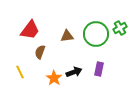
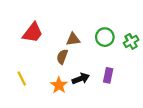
green cross: (120, 28) -> (131, 41), moved
green circle: (96, 34) -> (105, 37), size x0.7
brown semicircle: (40, 52) -> (62, 57), moved

